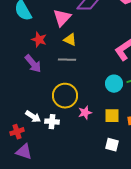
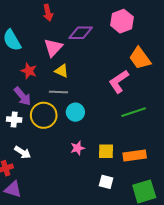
cyan circle: (114, 84) -> (75, 112), moved
yellow circle: (65, 96) -> (44, 115), moved
white cross: (52, 122) -> (14, 120), moved

